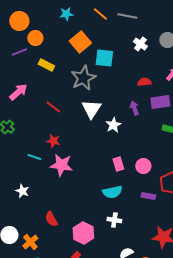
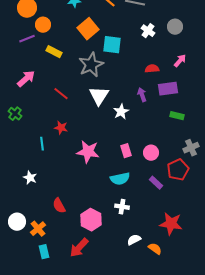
cyan line: (34, 157) -> (42, 144), turned 64
pink star: (61, 165) -> (88, 152), moved
purple rectangle: (148, 196) -> (156, 183), turned 32

